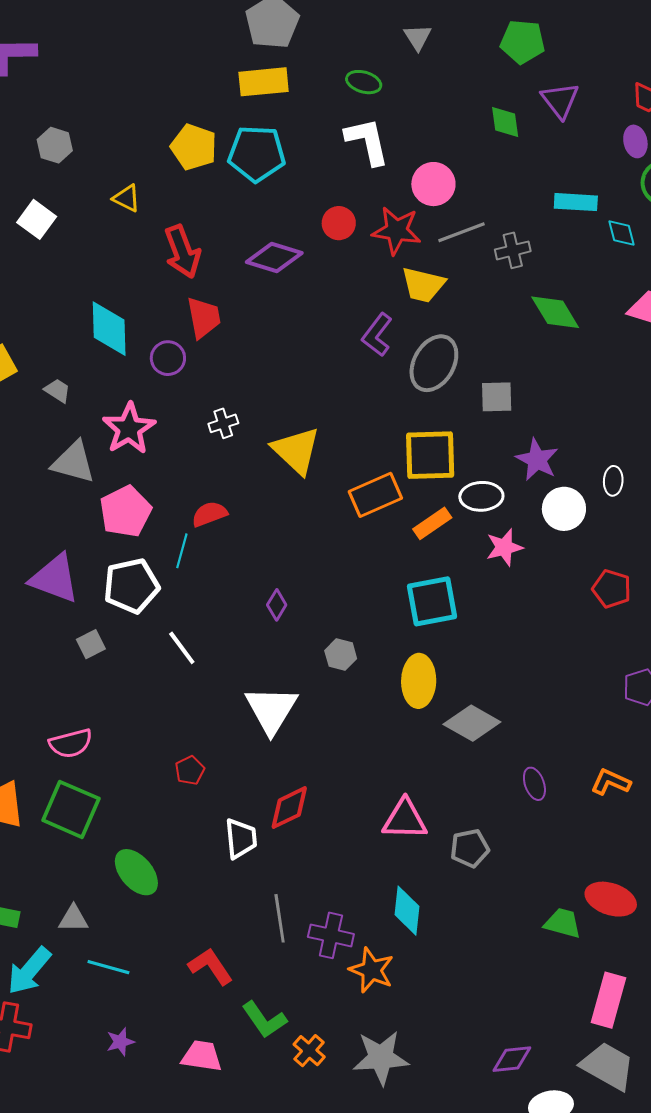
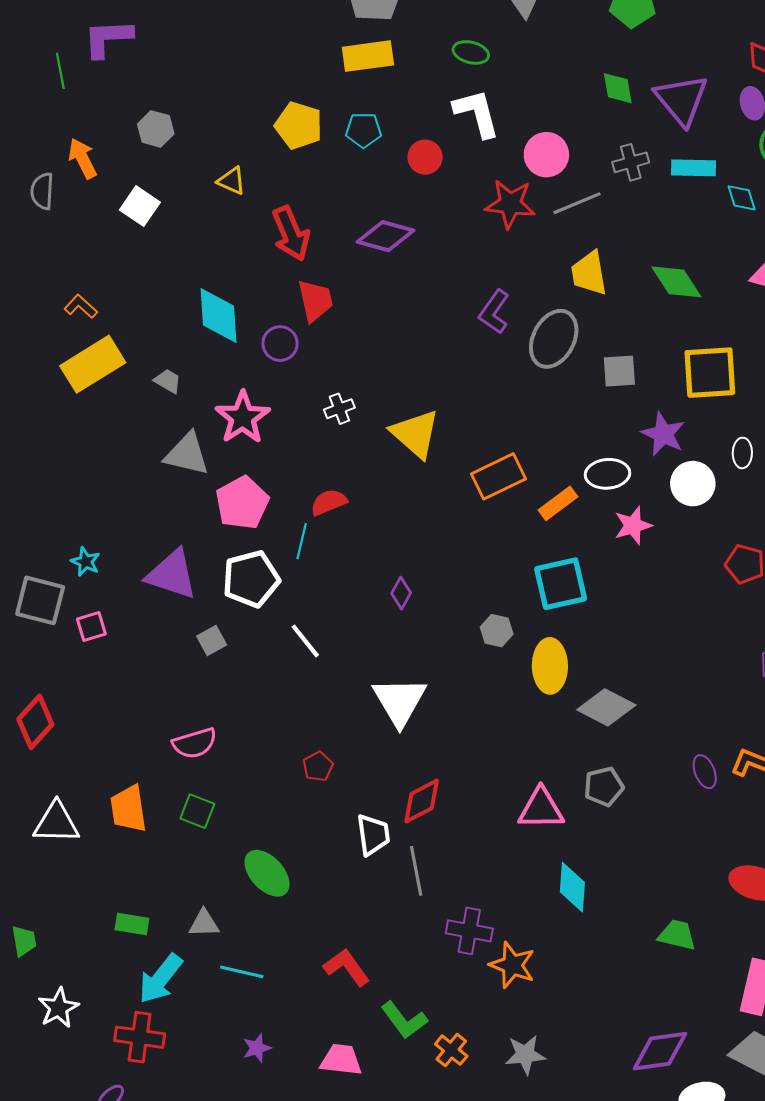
purple triangle: (560, 100) -> (681, 100), moved, size x1.4
cyan pentagon: (257, 154) -> (363, 130), size x0.6
red circle: (339, 223) -> (425, 157), moved
gray cross: (513, 250) -> (631, 162), moved
yellow trapezoid: (423, 285) -> (589, 273), moved, turned 69
yellow square: (430, 455) -> (710, 373), moved
gray hexagon: (341, 655) -> (497, 631), moved
purple ellipse: (534, 784) -> (705, 772), moved
green square: (71, 809) -> (197, 811), size x0.6
gray pentagon: (470, 848) -> (604, 787), moved
cyan diamond: (407, 911) -> (572, 887), moved
gray line: (280, 918) -> (416, 871), moved
green trapezoid: (563, 923) -> (677, 935), moved
gray star: (381, 1058) -> (525, 1055), size x0.7
purple diamond: (512, 1059) -> (660, 1051), size x1.4

